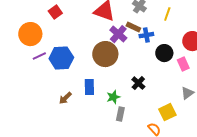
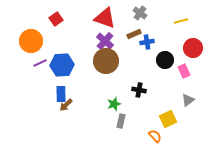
yellow line: (167, 14) -> (181, 21), moved, turned 56
brown rectangle: (133, 27) -> (134, 34), turned -48
purple cross: (118, 34) -> (105, 41), moved
black cross: (138, 83) -> (139, 90), turned -32
blue rectangle: (89, 87) -> (61, 94), moved

